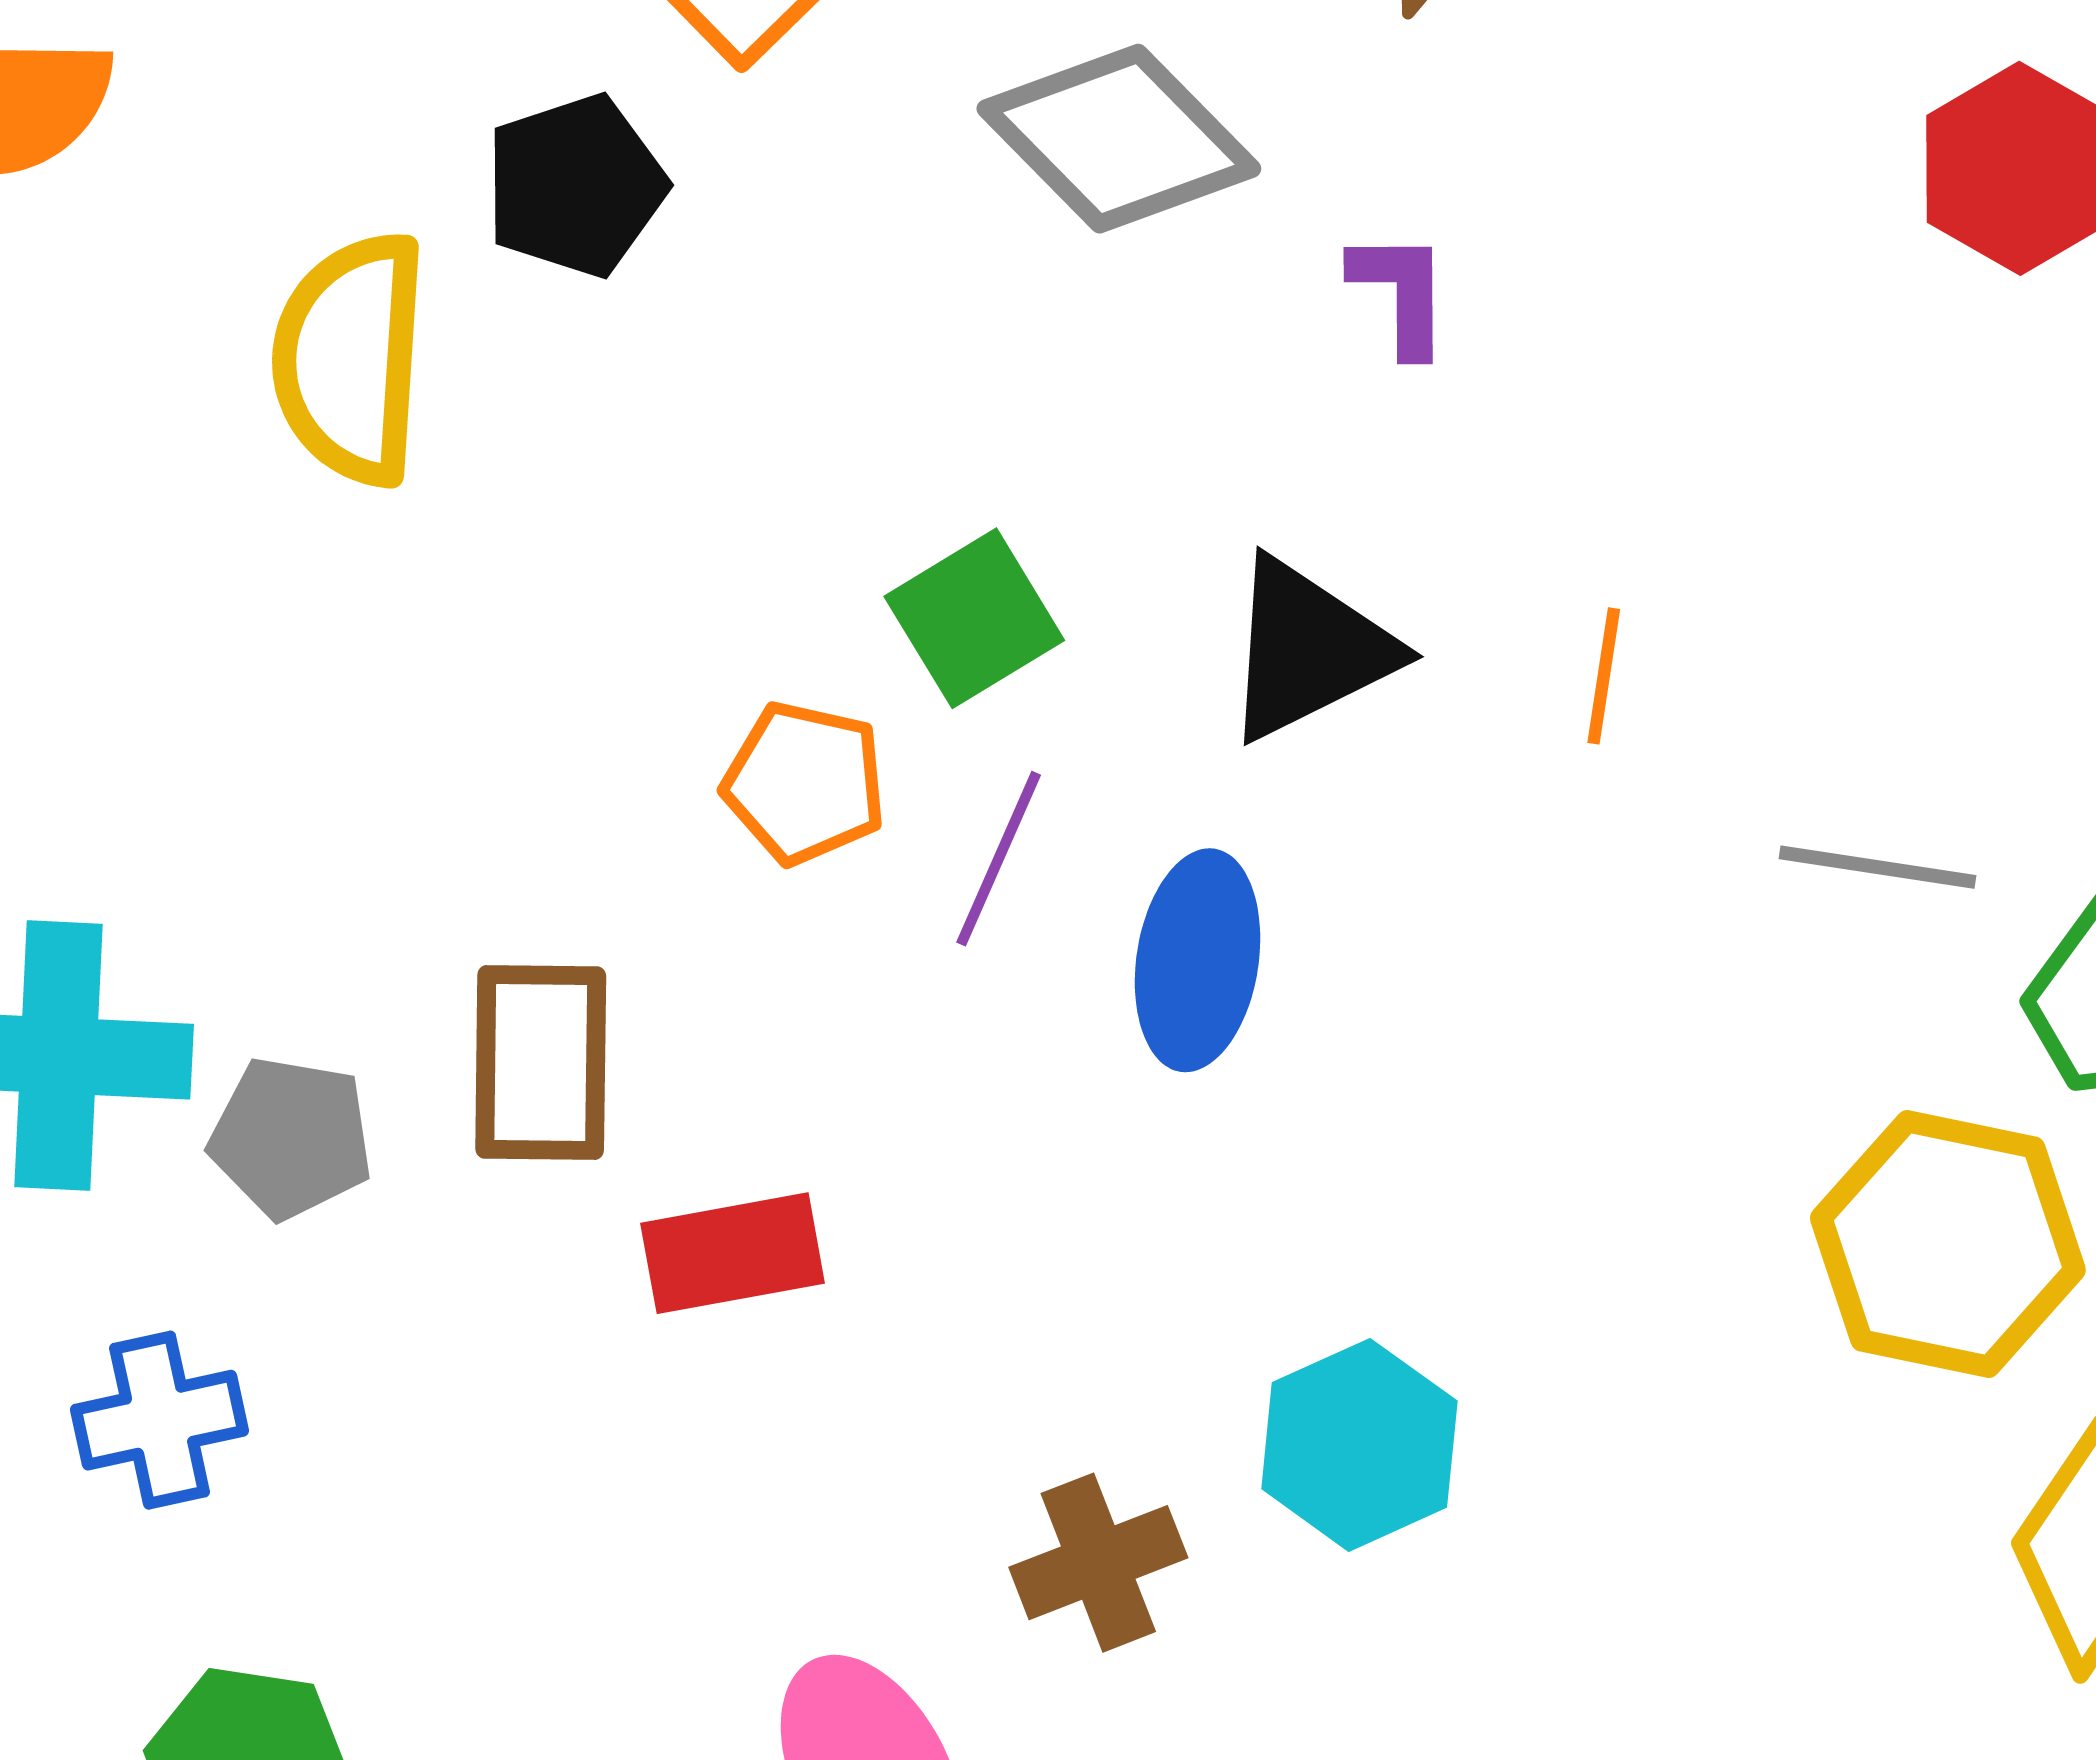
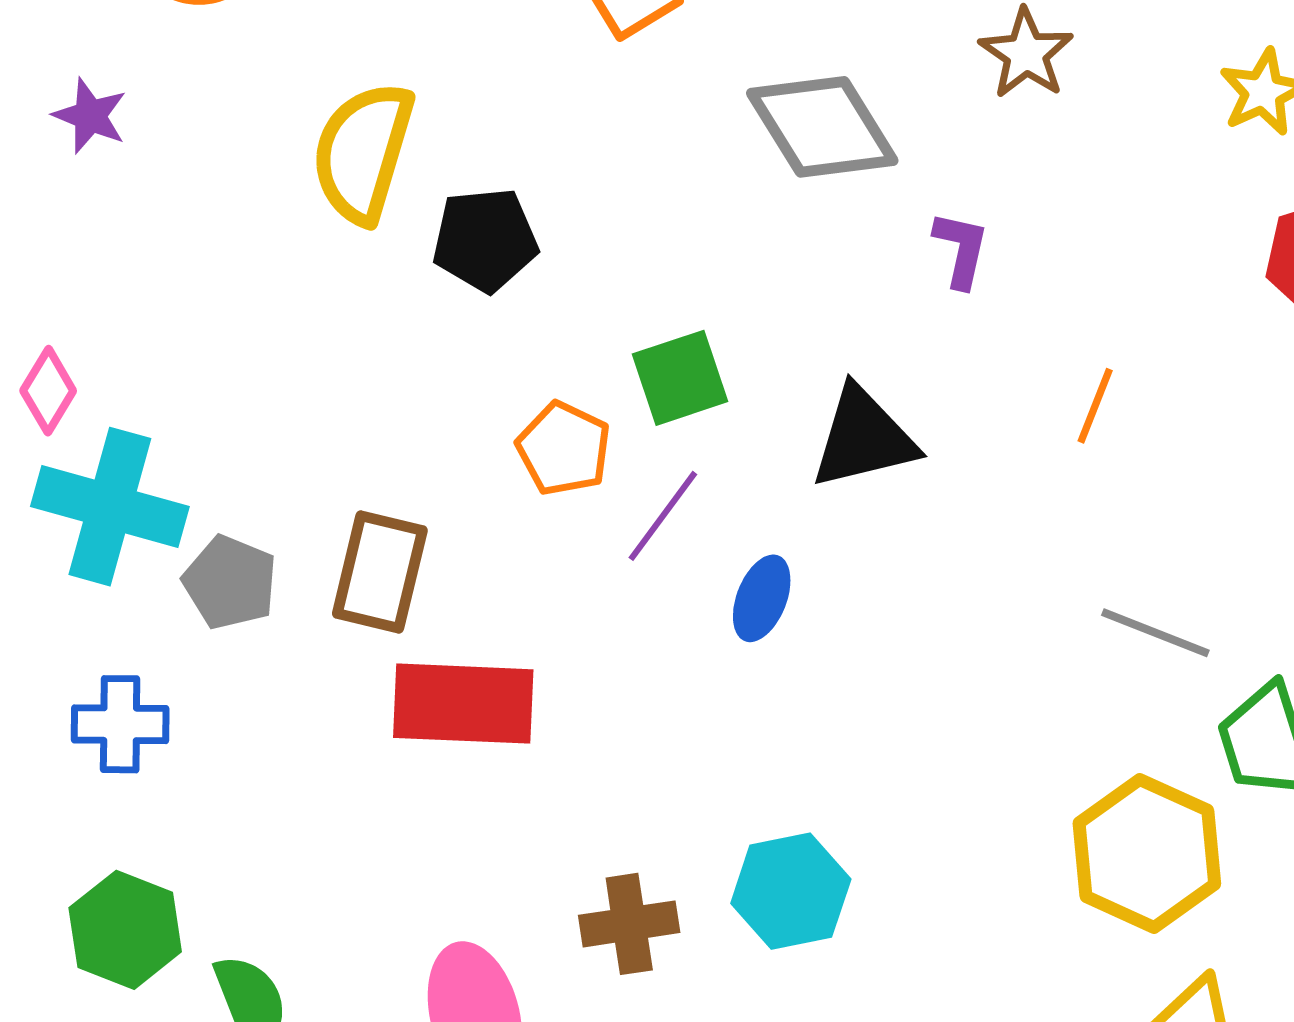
black pentagon: (575, 186) -> (485, 240), moved
orange line: (1604, 676) -> (1095, 406), moved
blue ellipse: (1198, 960) -> (762, 598), size x0.7
red rectangle: (733, 1253) -> (463, 704), size x1.4

